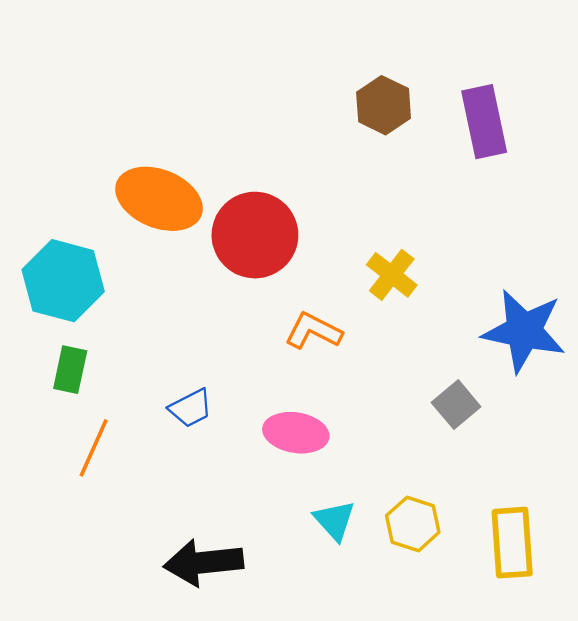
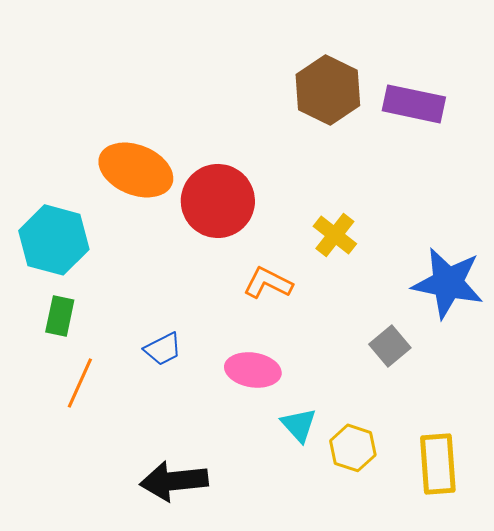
brown hexagon: (384, 105) -> (328, 90), size x1.4
purple rectangle: (484, 122) -> (414, 104), turned -66
cyan triangle: (334, 520) -> (299, 425), moved

